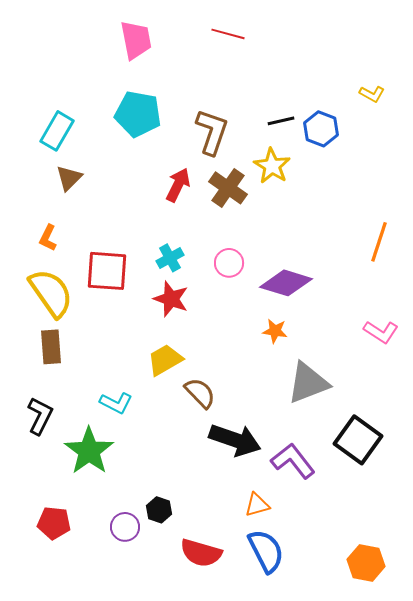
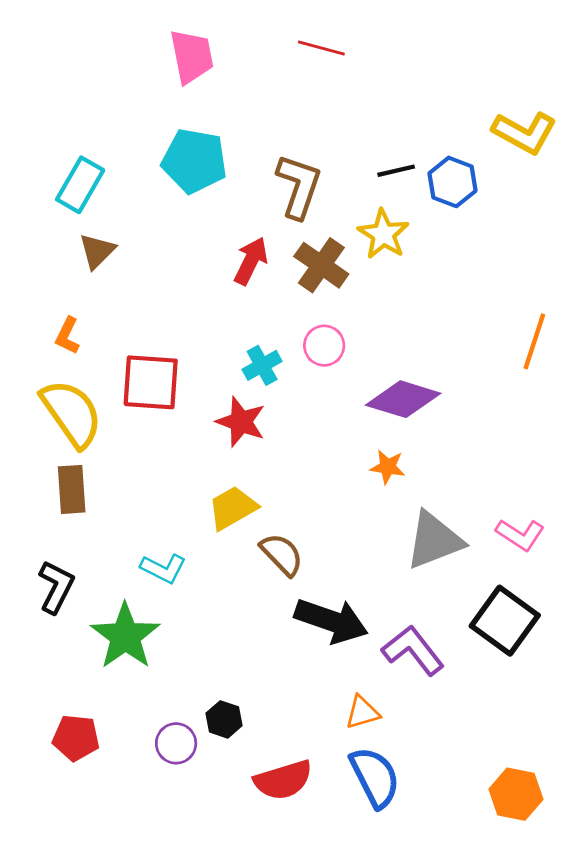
yellow L-shape: (372, 94) -> (524, 133), size x1.8
cyan cross: (170, 258) -> (262, 365), moved
pink circle: (229, 263) -> (324, 346), moved
pink L-shape: (381, 332) -> (520, 535), moved
red semicircle: (201, 553) -> (283, 780), turned -33

